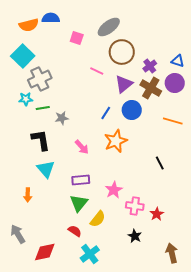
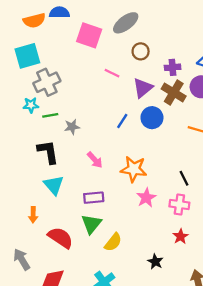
pink square: (77, 38) -> (89, 35), size x1.6
brown circle: (122, 52) -> (141, 51), size x0.6
cyan square: (23, 56) -> (27, 56), turned 30
purple cross: (150, 66) -> (173, 67), turned 32
orange star: (116, 141) -> (134, 169), moved, turned 30
pink star: (114, 190) -> (146, 198), moved
pink cross: (135, 206) -> (179, 204), moved
red semicircle: (75, 231) -> (61, 238), moved, size x1.6

